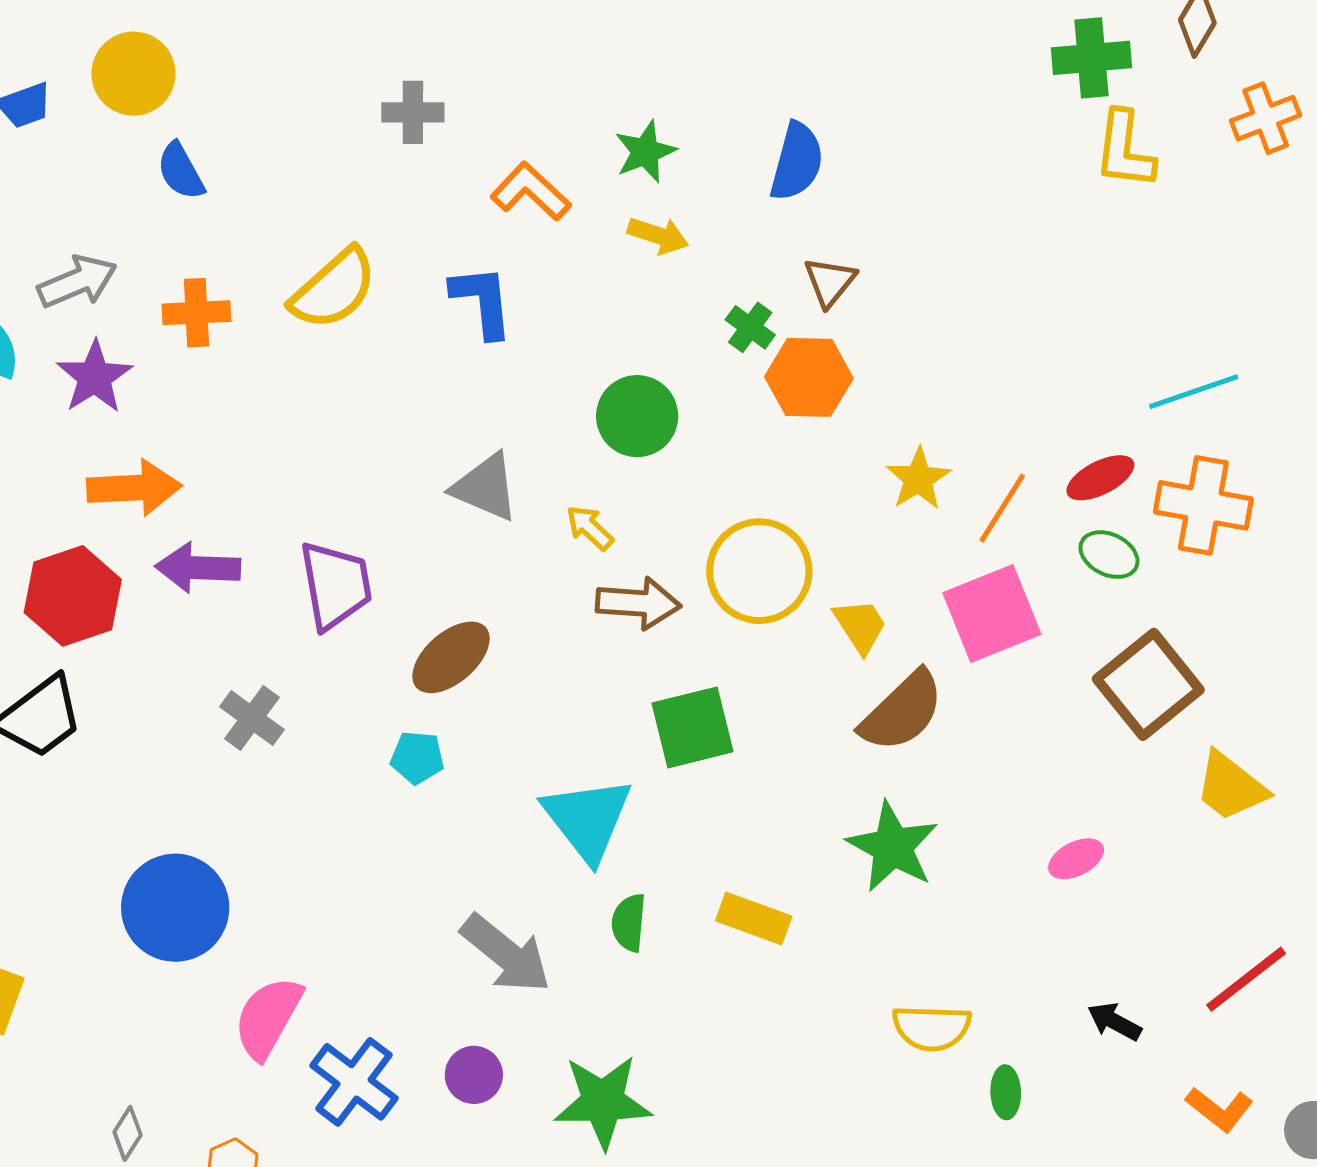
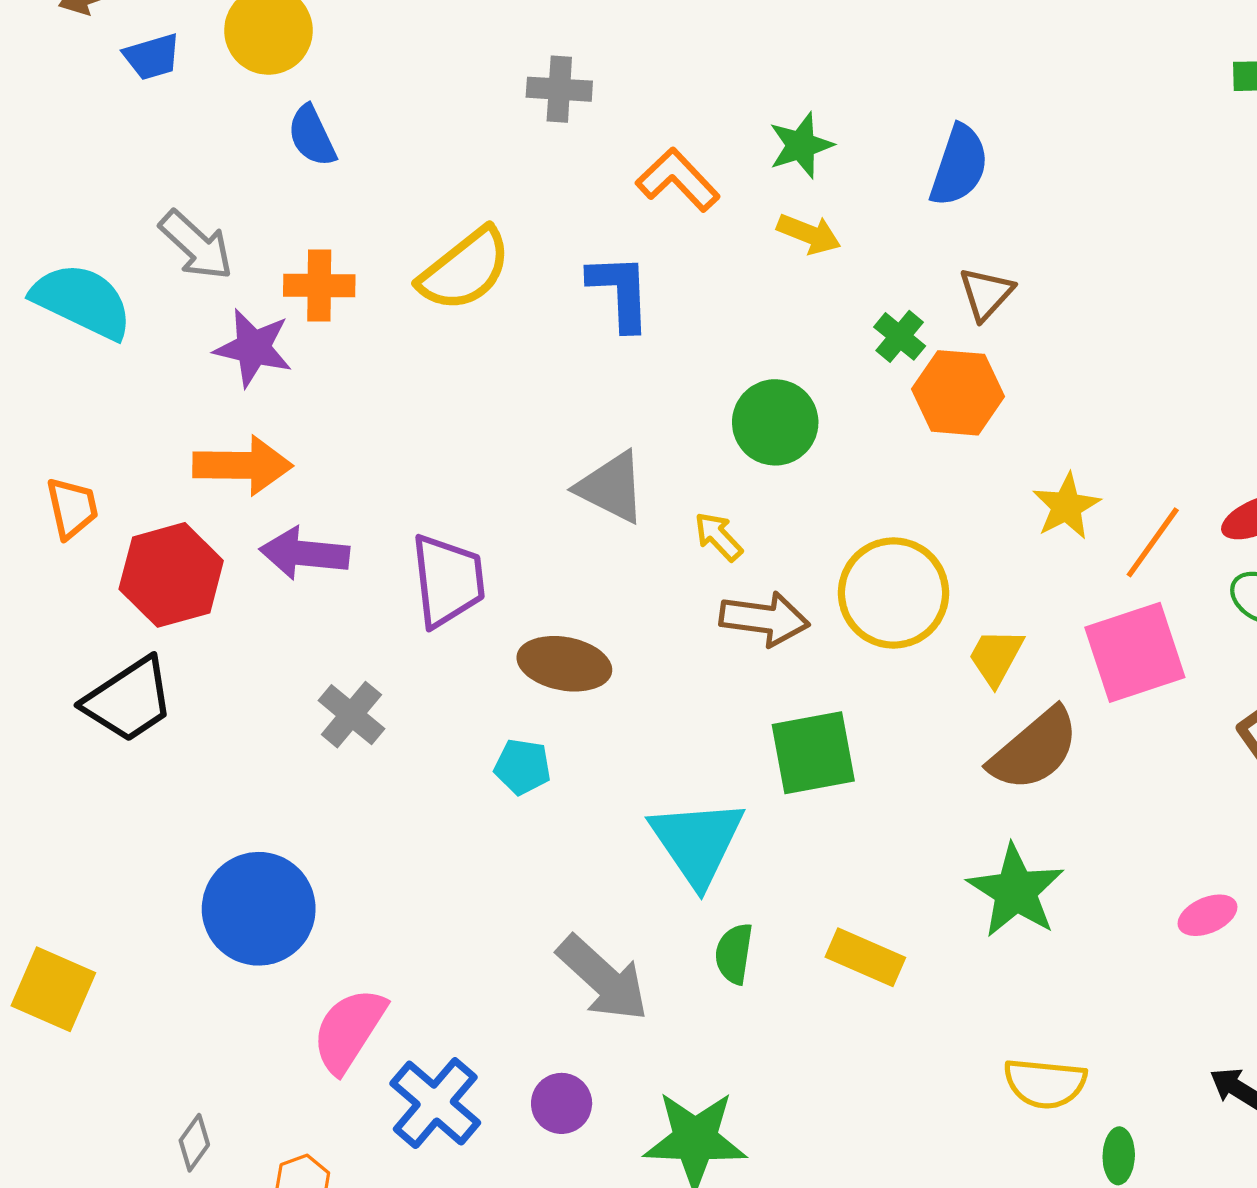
gray arrow: (77, 282) -> (196, 245), turned 62
purple star: (95, 377) -> (253, 348), moved, turned -30
yellow trapezoid: (860, 626) -> (996, 657), turned -122
brown ellipse: (451, 657) -> (564, 664), turned 48

